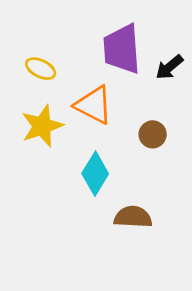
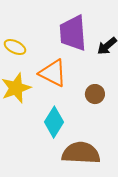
brown semicircle: (133, 217) -> (81, 153), size x1.4

